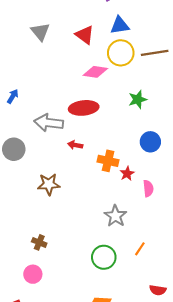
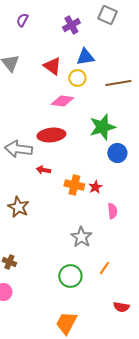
yellow circle: (121, 53) -> (77, 78), moved, size x0.7
green star: (138, 99) -> (102, 127), size x1.5
blue circle: (150, 142) -> (117, 153), moved
red star: (127, 174) -> (95, 187), moved
brown star: (49, 184) -> (18, 207), turned 30

